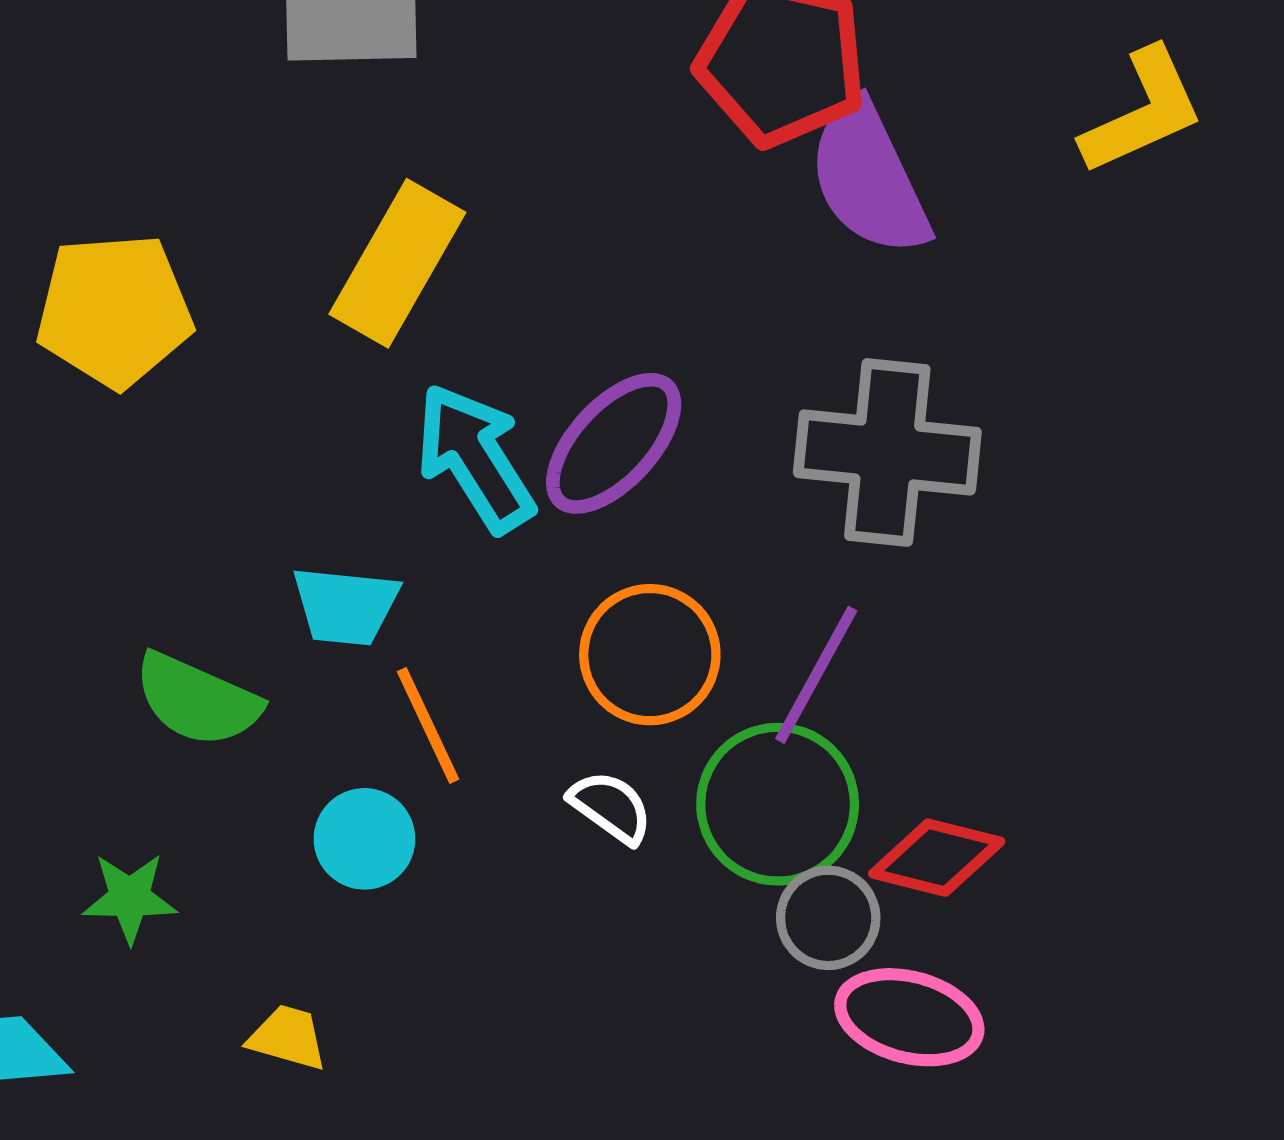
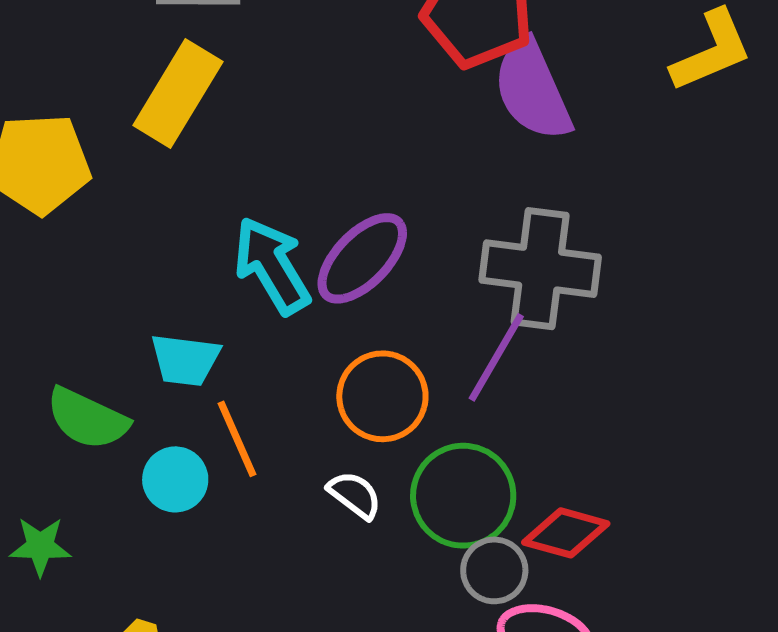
yellow rectangle: (397, 263) -> (178, 93), moved
purple line: (816, 675) -> (496, 357), moved
cyan circle: (364, 839) -> (175, 479), moved

